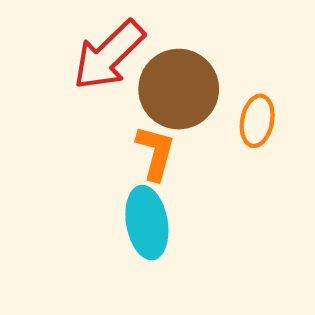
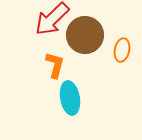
orange L-shape: (155, 153) -> (55, 65), moved

